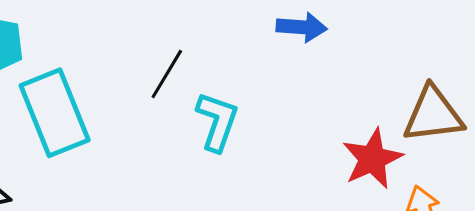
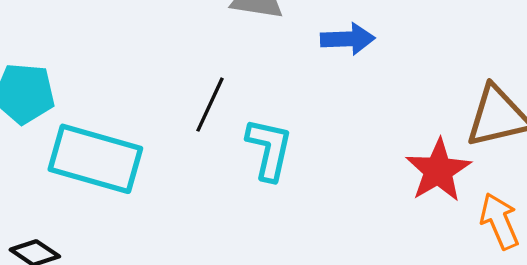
cyan rectangle: (55, 113) -> (95, 159), turned -46

